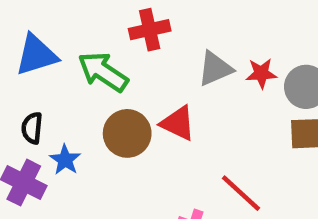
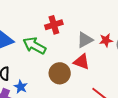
red triangle: (178, 123) -> (81, 62), moved
brown circle: (127, 133) -> (60, 73), moved

